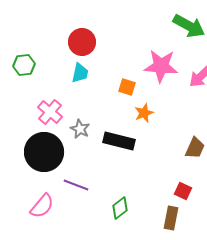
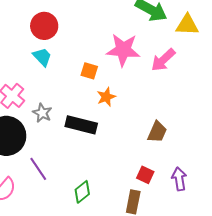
cyan trapezoid: (80, 73) -> (42, 57), turned -55
purple line: (76, 185) -> (38, 169), turned 35

